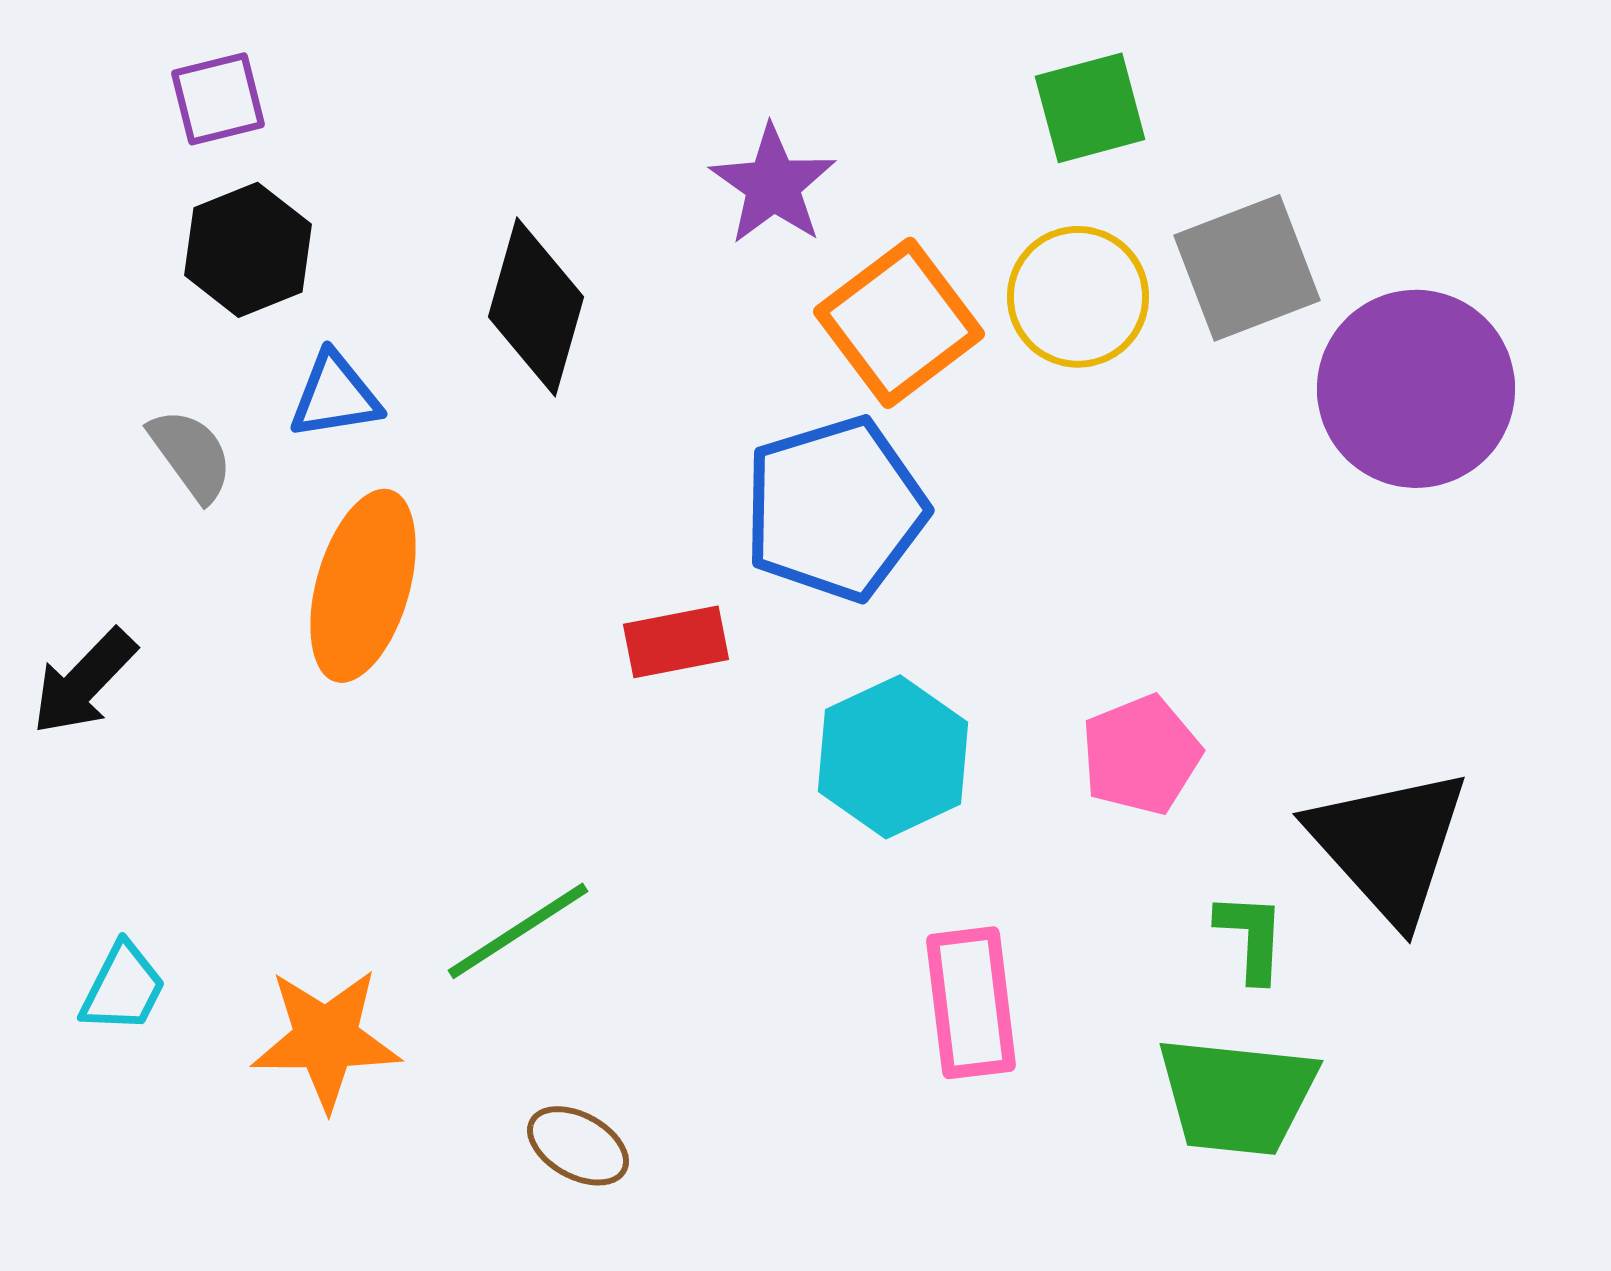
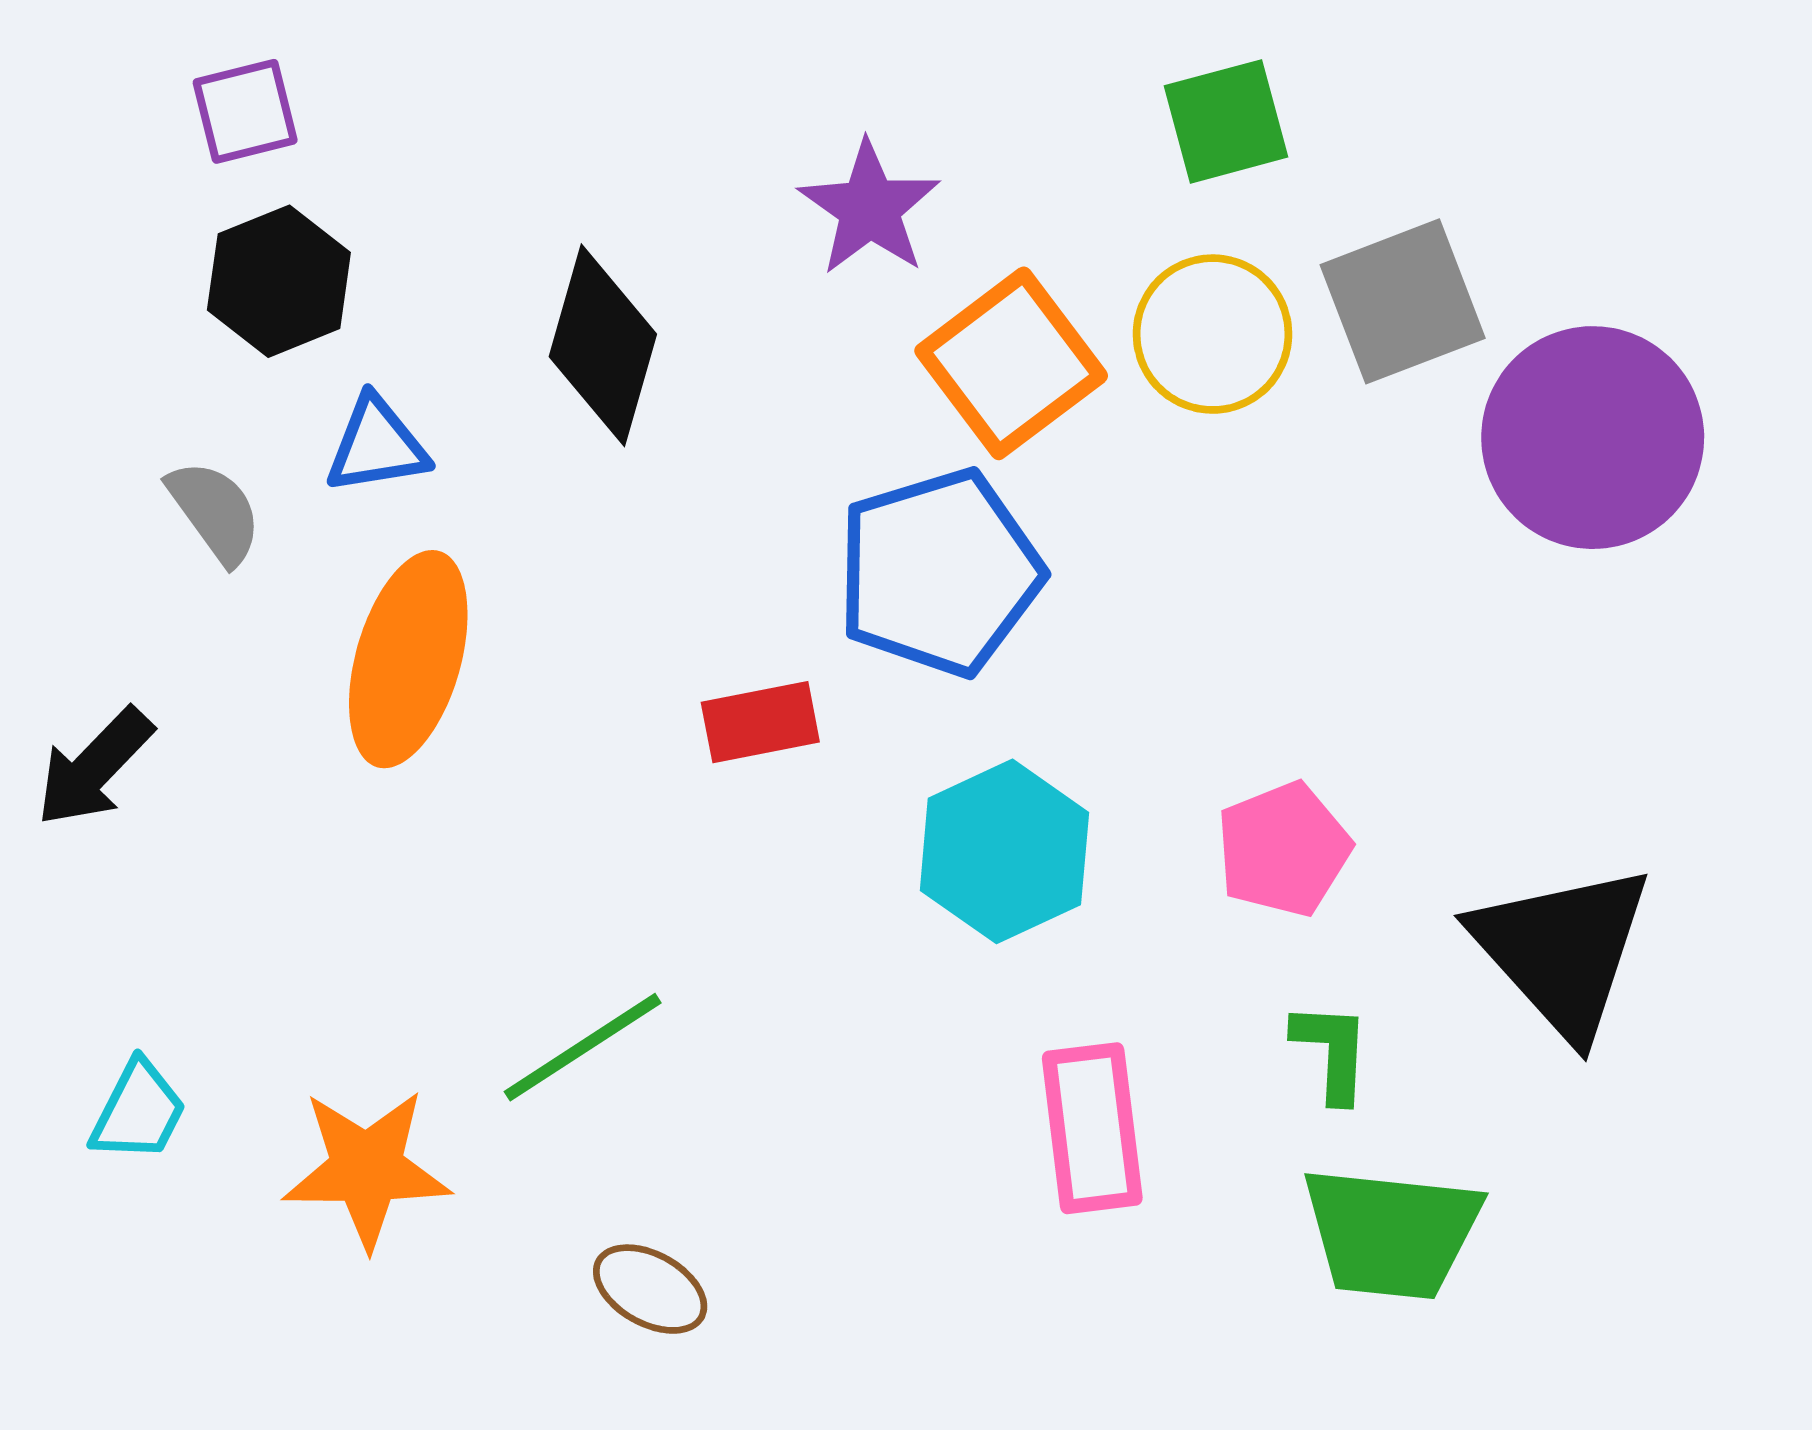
green L-shape: (1251, 937) -> (1332, 1052), moved

